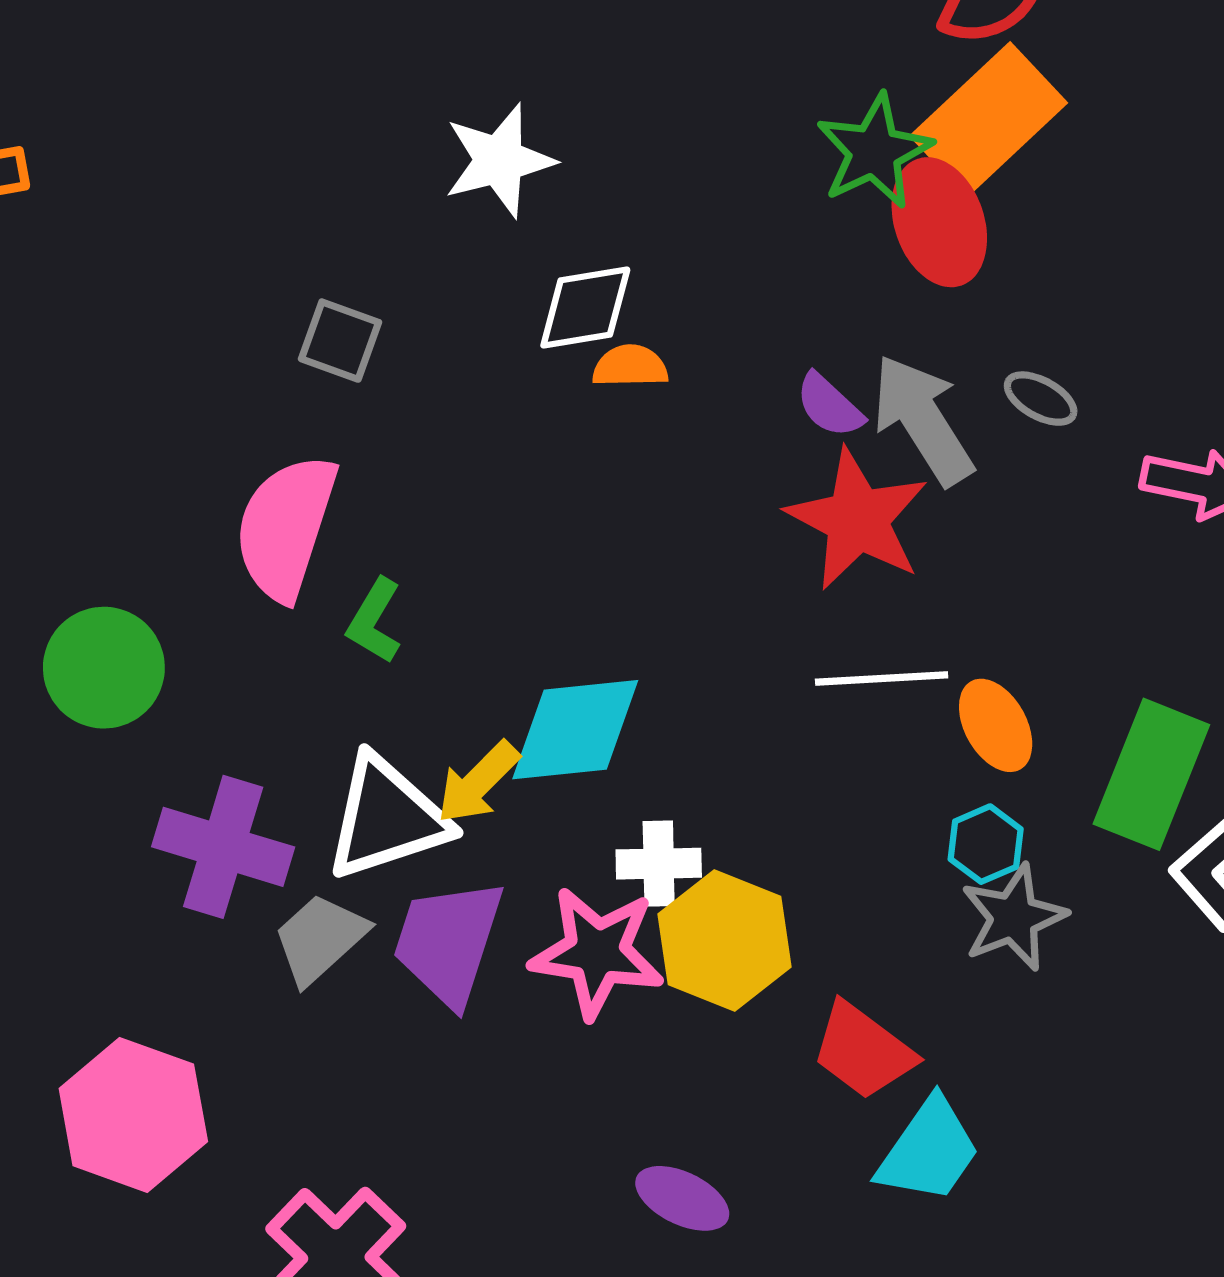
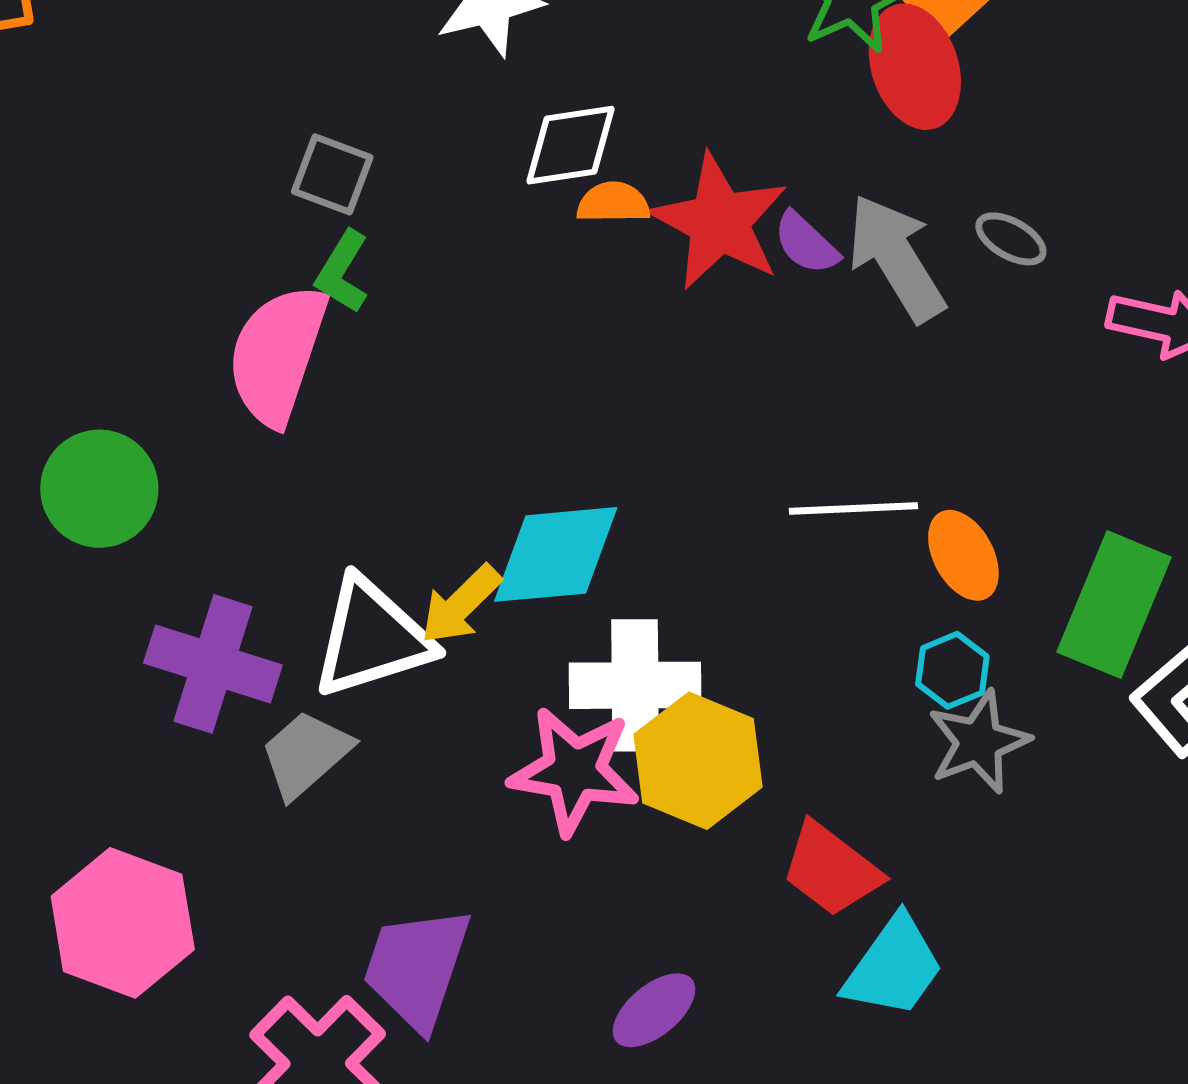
red star: (857, 519) -> (719, 222), moved
green L-shape: (374, 621) -> (342, 272), moved
white cross: (659, 864) -> (635, 685), size x1.6
purple trapezoid: (448, 942) -> (417, 968), moved
purple ellipse: (682, 1198) -> (654, 1010), turned -66

